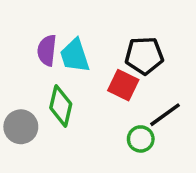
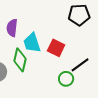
cyan trapezoid: (75, 56) -> (32, 43), moved
black pentagon: (144, 56) -> (79, 15), moved

